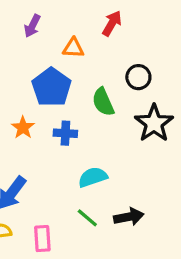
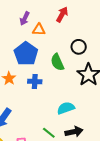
purple arrow: (32, 26) -> (25, 19), moved
cyan semicircle: (93, 177) -> (66, 108), moved

